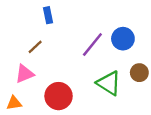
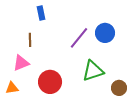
brown line: (35, 47) -> (30, 40), turned -48
brown circle: (139, 73) -> (119, 88), moved
green triangle: (109, 83) -> (93, 71), turned -50

